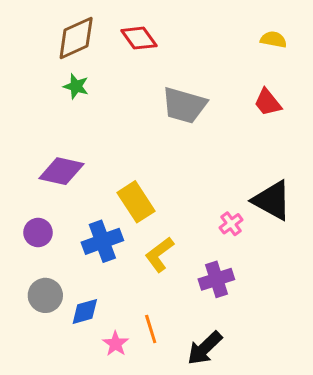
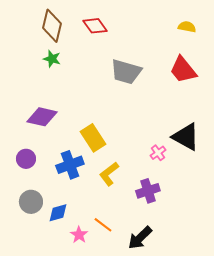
brown diamond: (76, 38) -> (52, 26), turned -52
red trapezoid: (268, 102) -> (183, 70), size x1.4
orange line: (151, 329) -> (103, 225), turned -36

